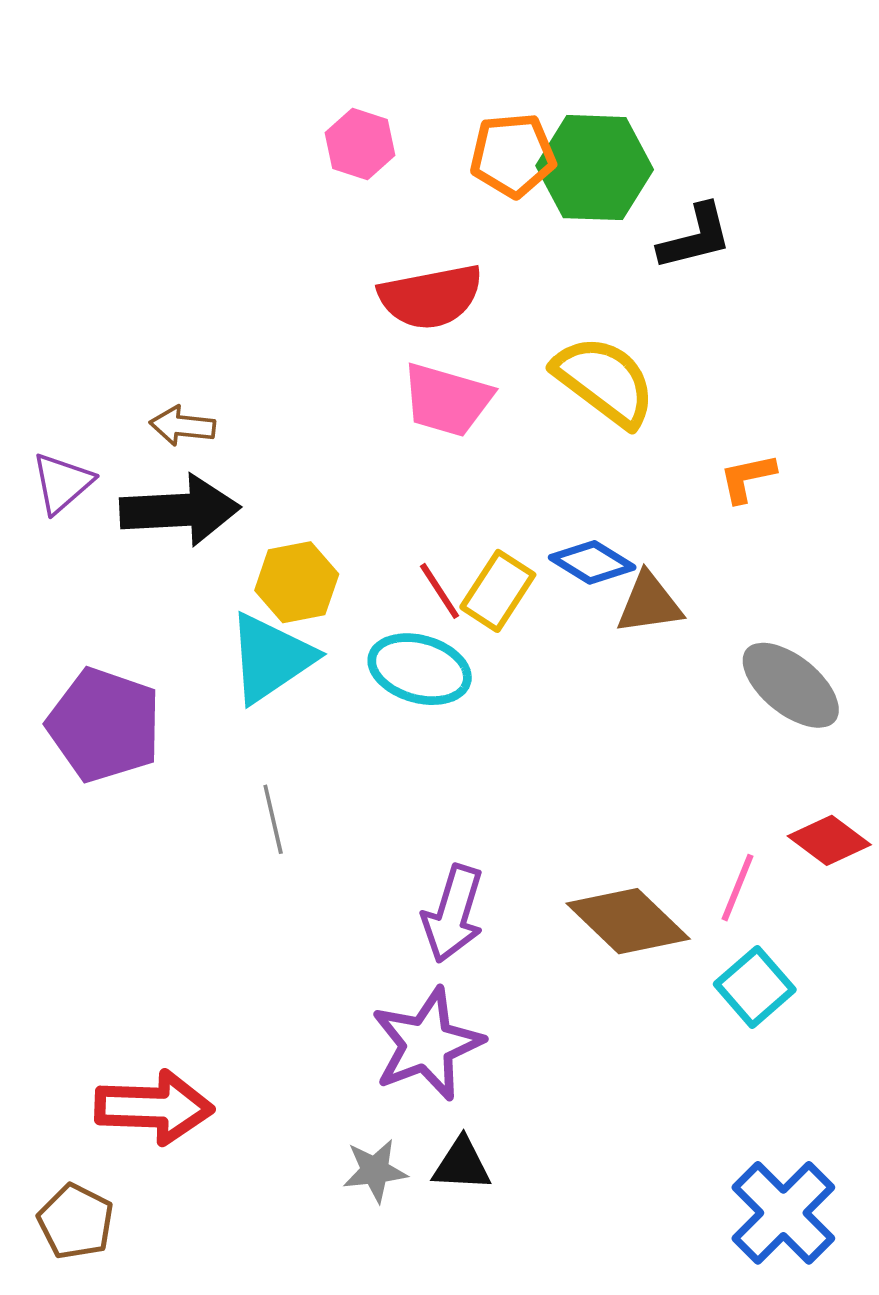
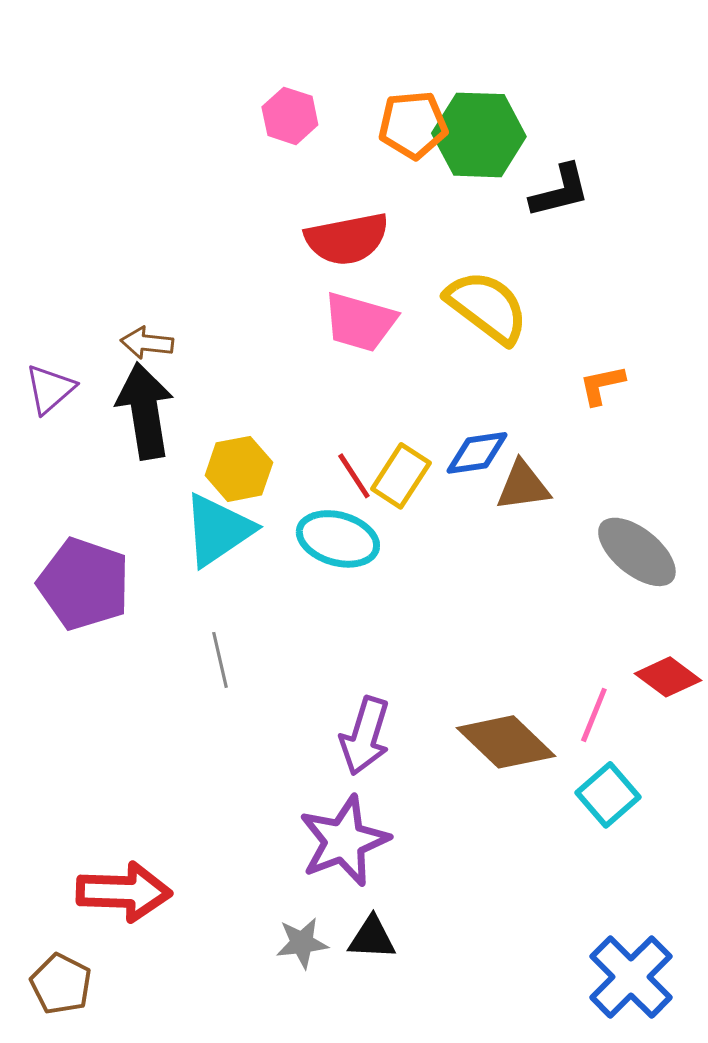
black arrow: (180, 510) -> (145, 411), turned -96
blue diamond: (592, 562) -> (477, 453), turned -40

